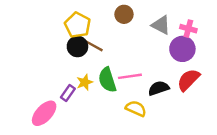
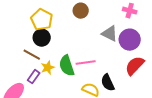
gray triangle: (161, 25) -> (110, 34), moved
pink cross: (188, 29) -> (130, 11), moved
brown line: (93, 45) -> (32, 55), moved
black semicircle: (159, 88) -> (108, 83), moved, turned -96

